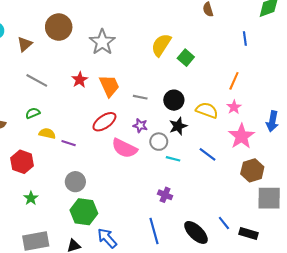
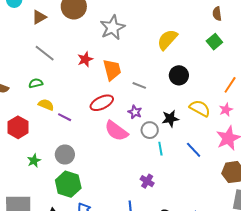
green square: (186, 58) -> (214, 42), moved
black circle: (174, 100) -> (179, 75), moved
cyan line: (173, 159) -> (160, 149), turned 56
green star: (31, 198) -> (34, 161), moved

